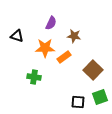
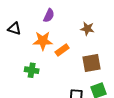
brown star: (74, 36) -> (87, 29), moved
brown square: (93, 70) -> (91, 63), turned 36

